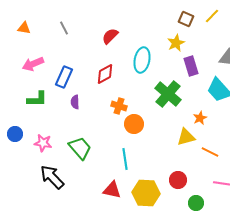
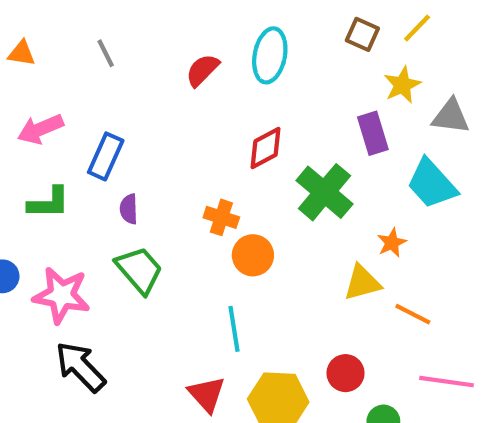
yellow star: (176, 43) -> (402, 85), moved
cyan ellipse: (142, 60) -> (270, 55), moved
red diamond: (105, 74) -> (266, 148), moved
pink star: (43, 143) -> (61, 295), size x1.5
green trapezoid: (80, 148) -> (139, 270), moved
red triangle: (112, 190) -> (207, 394), turned 36

